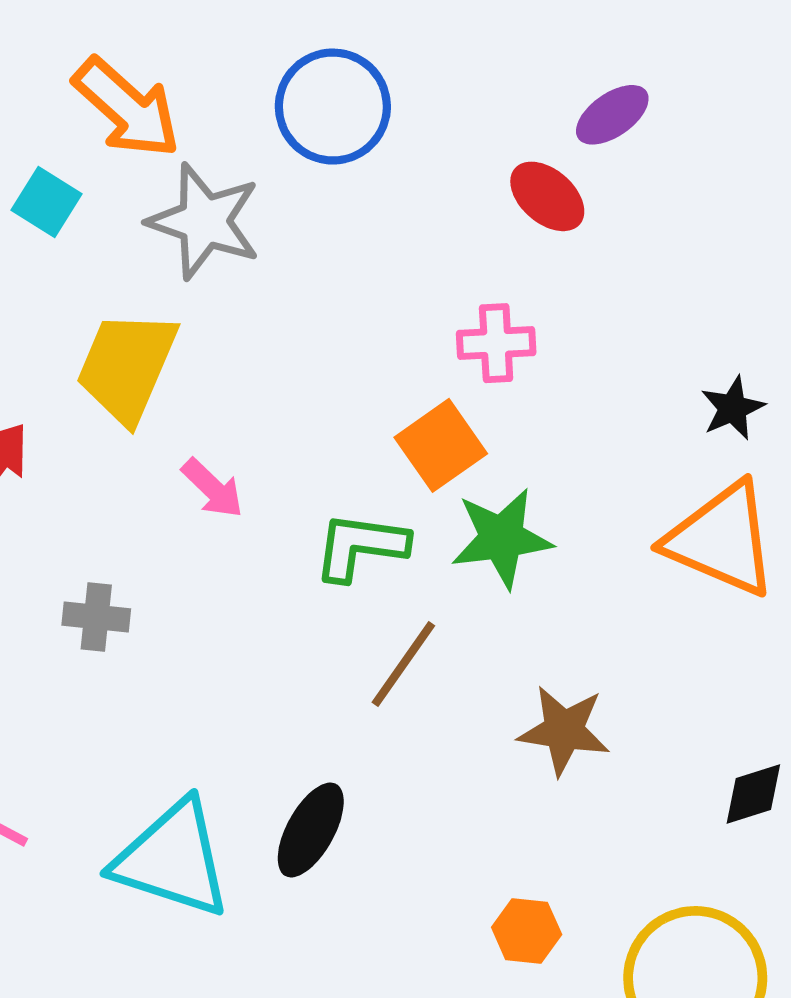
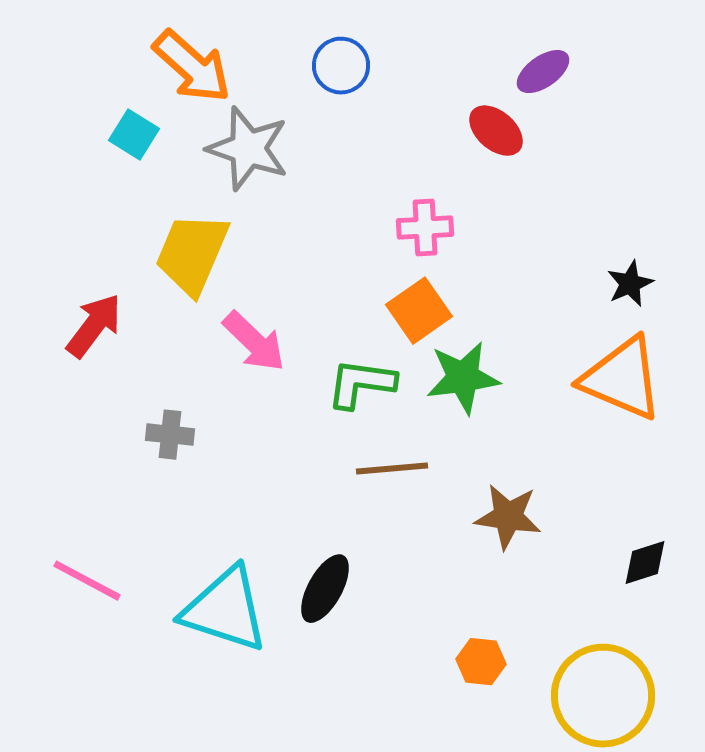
blue circle: (333, 107) -> (341, 66), size x0.7
pink cross: (496, 343) -> (425, 228), moved
pink arrow: (213, 488) -> (254, 342), size x1.4
brown line: (403, 664) -> (392, 469), turned 50

